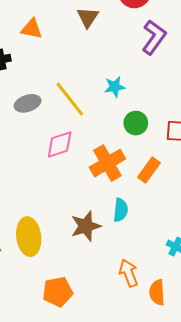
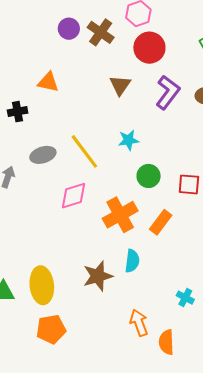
brown triangle: (88, 17) -> (120, 85), moved
orange pentagon: (58, 292) -> (51, 329), moved

